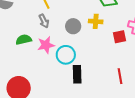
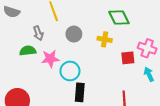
gray arrow: (44, 21) -> (38, 33), moved
gray circle: (73, 26) -> (74, 34), moved

